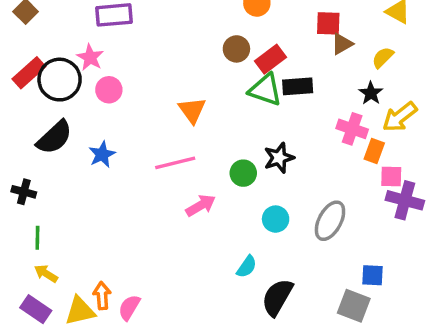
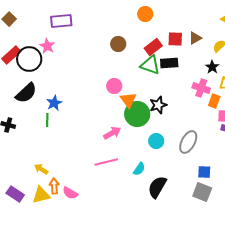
red square: (328, 23) -> (175, 39), moved
brown circle: (236, 49) -> (118, 44), moved
pink circle: (109, 90) -> (114, 86), moved
orange triangle: (192, 110) -> (128, 100), moved
pink line: (175, 163) -> (106, 162), moved
green circle: (243, 173) -> (137, 114), size x1.6
green line: (37, 238) -> (47, 120), moved
yellow arrow: (46, 273) -> (41, 169), moved
blue square: (373, 275) -> (204, 172), moved
pink semicircle: (129, 307) -> (70, 193), turned -91

